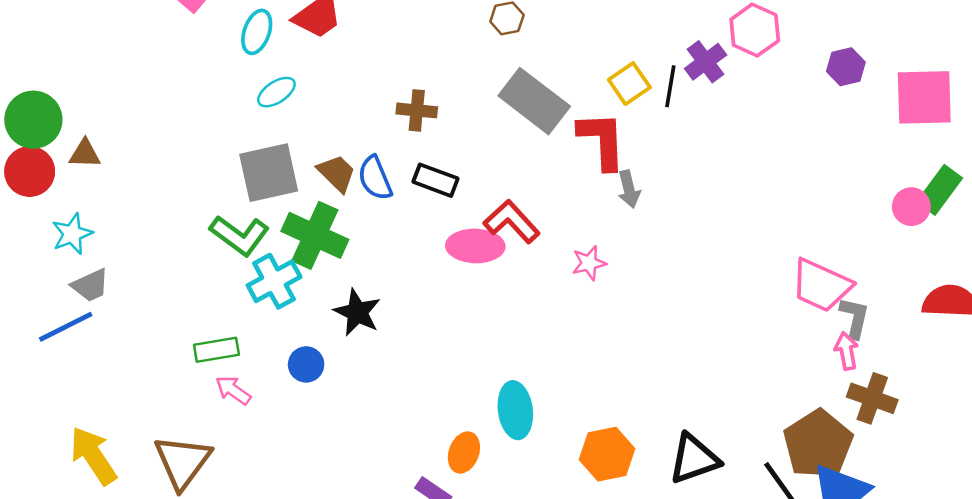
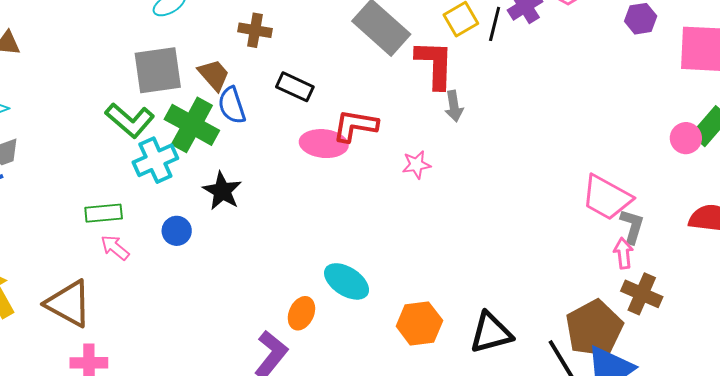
brown cross: (417, 110) -> (255, 30), moved
blue semicircle: (375, 178) -> (232, 105), moved
red L-shape: (512, 222) -> (355, 126), turned -42
cyan ellipse: (515, 410) -> (347, 281), turned -54
brown triangle: (183, 462) -> (69, 303), turned -42

